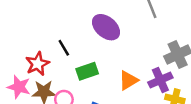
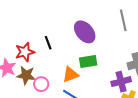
green rectangle: (87, 71) -> (88, 62), moved
orange triangle: (128, 80) -> (71, 75), moved

